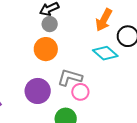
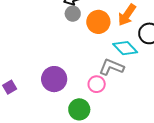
orange circle: (46, 49) -> (98, 22), moved
gray L-shape: (70, 77) -> (111, 67), moved

